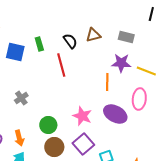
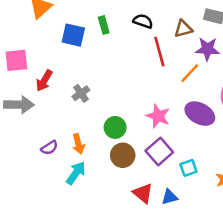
brown triangle: (93, 35) -> (183, 29), moved
black semicircle: (70, 41) -> (143, 21), turned -35
red line: (61, 65) -> (159, 52), moved
orange line: (107, 82) -> (190, 73), turned 42

